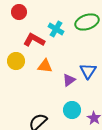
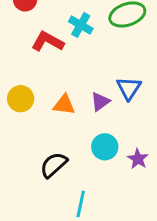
yellow circle: (16, 61) -> (21, 99), moved
orange triangle: (45, 66) -> (64, 105), moved

